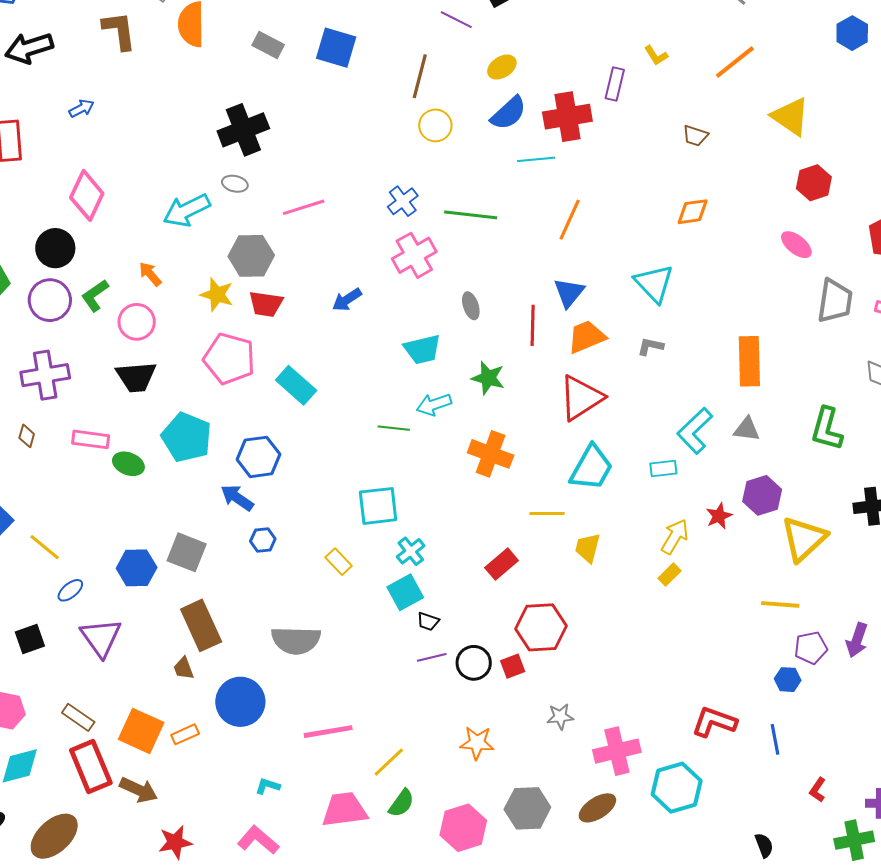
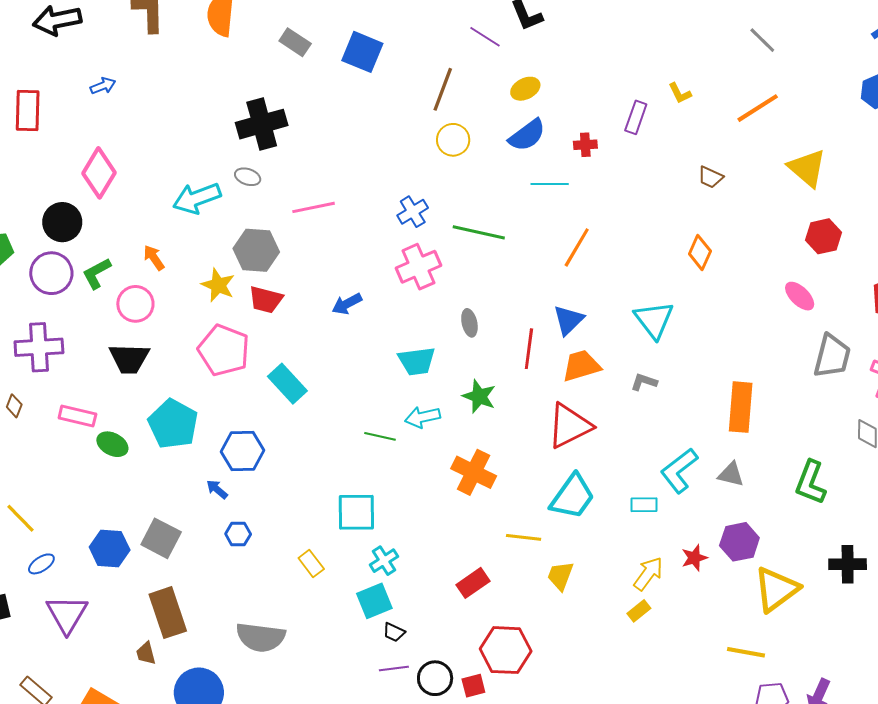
red cross: (567, 117) -> (585, 145), size x0.5
orange diamond: (693, 212) -> (700, 252), turned -64
blue arrow: (237, 498) -> (217, 489), size x0.7

